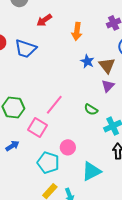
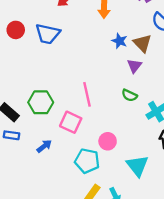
purple triangle: (108, 86) -> (134, 66), moved
pink line: (54, 105) -> (87, 94), turned -45
cyan triangle: (91, 171) -> (137, 166), turned -35

